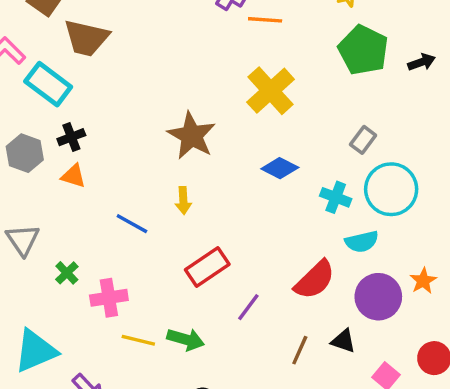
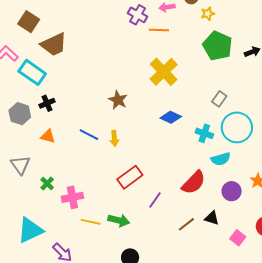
brown trapezoid: (86, 38) -> (54, 44), turned -36
brown star: (192, 136) -> (118, 100), size x0.7
orange triangle: (73, 176) -> (48, 136), moved
blue line: (132, 224) -> (89, 135), moved
purple circle: (378, 297) -> (232, 191), size x0.7
brown line: (300, 350) -> (186, 224), turned 30

